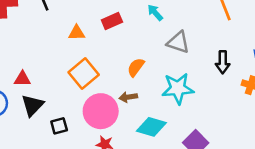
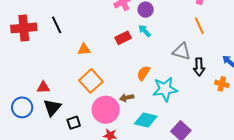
red rectangle: (112, 21) -> (123, 38), moved
gray triangle: (178, 42) -> (182, 51), moved
orange semicircle: (136, 67) -> (143, 73), moved

